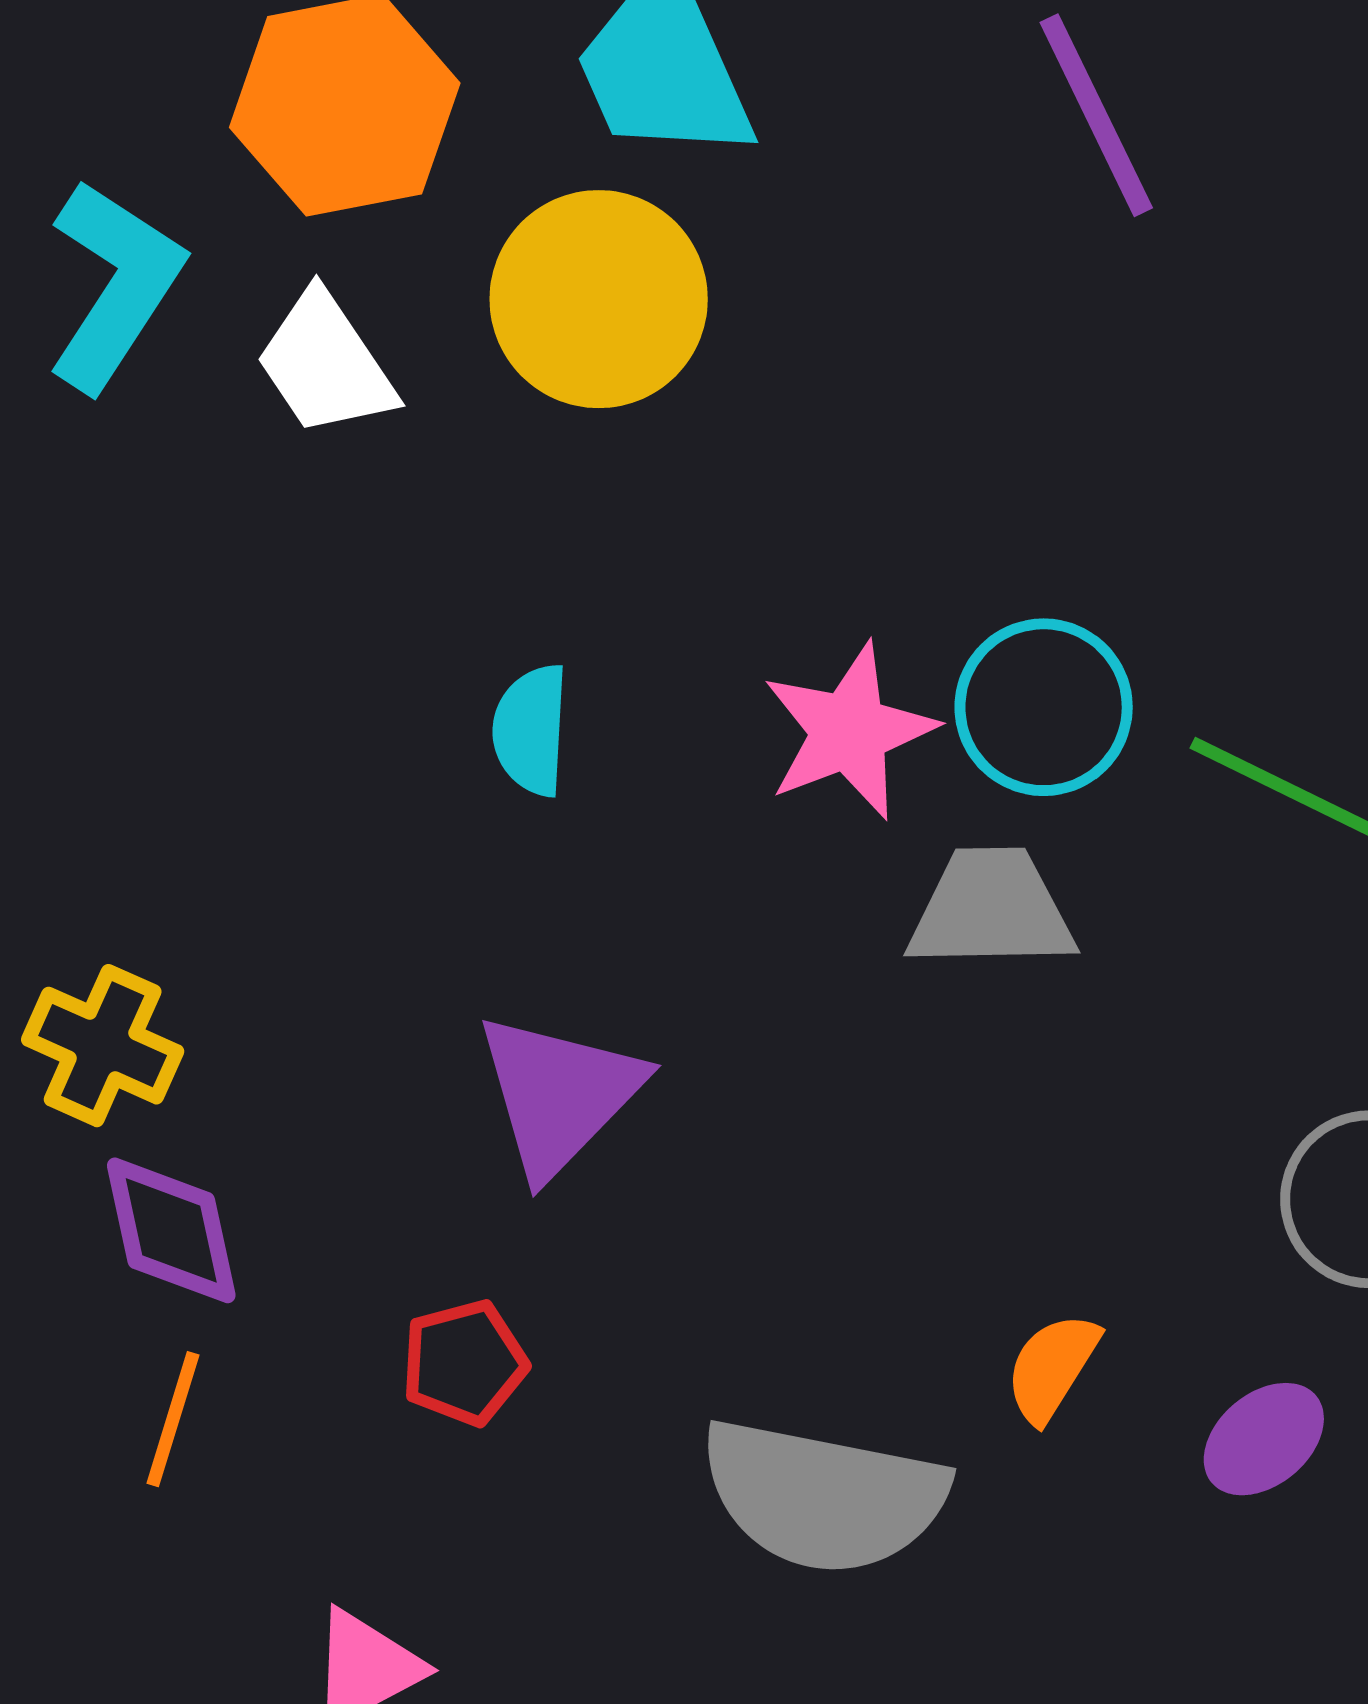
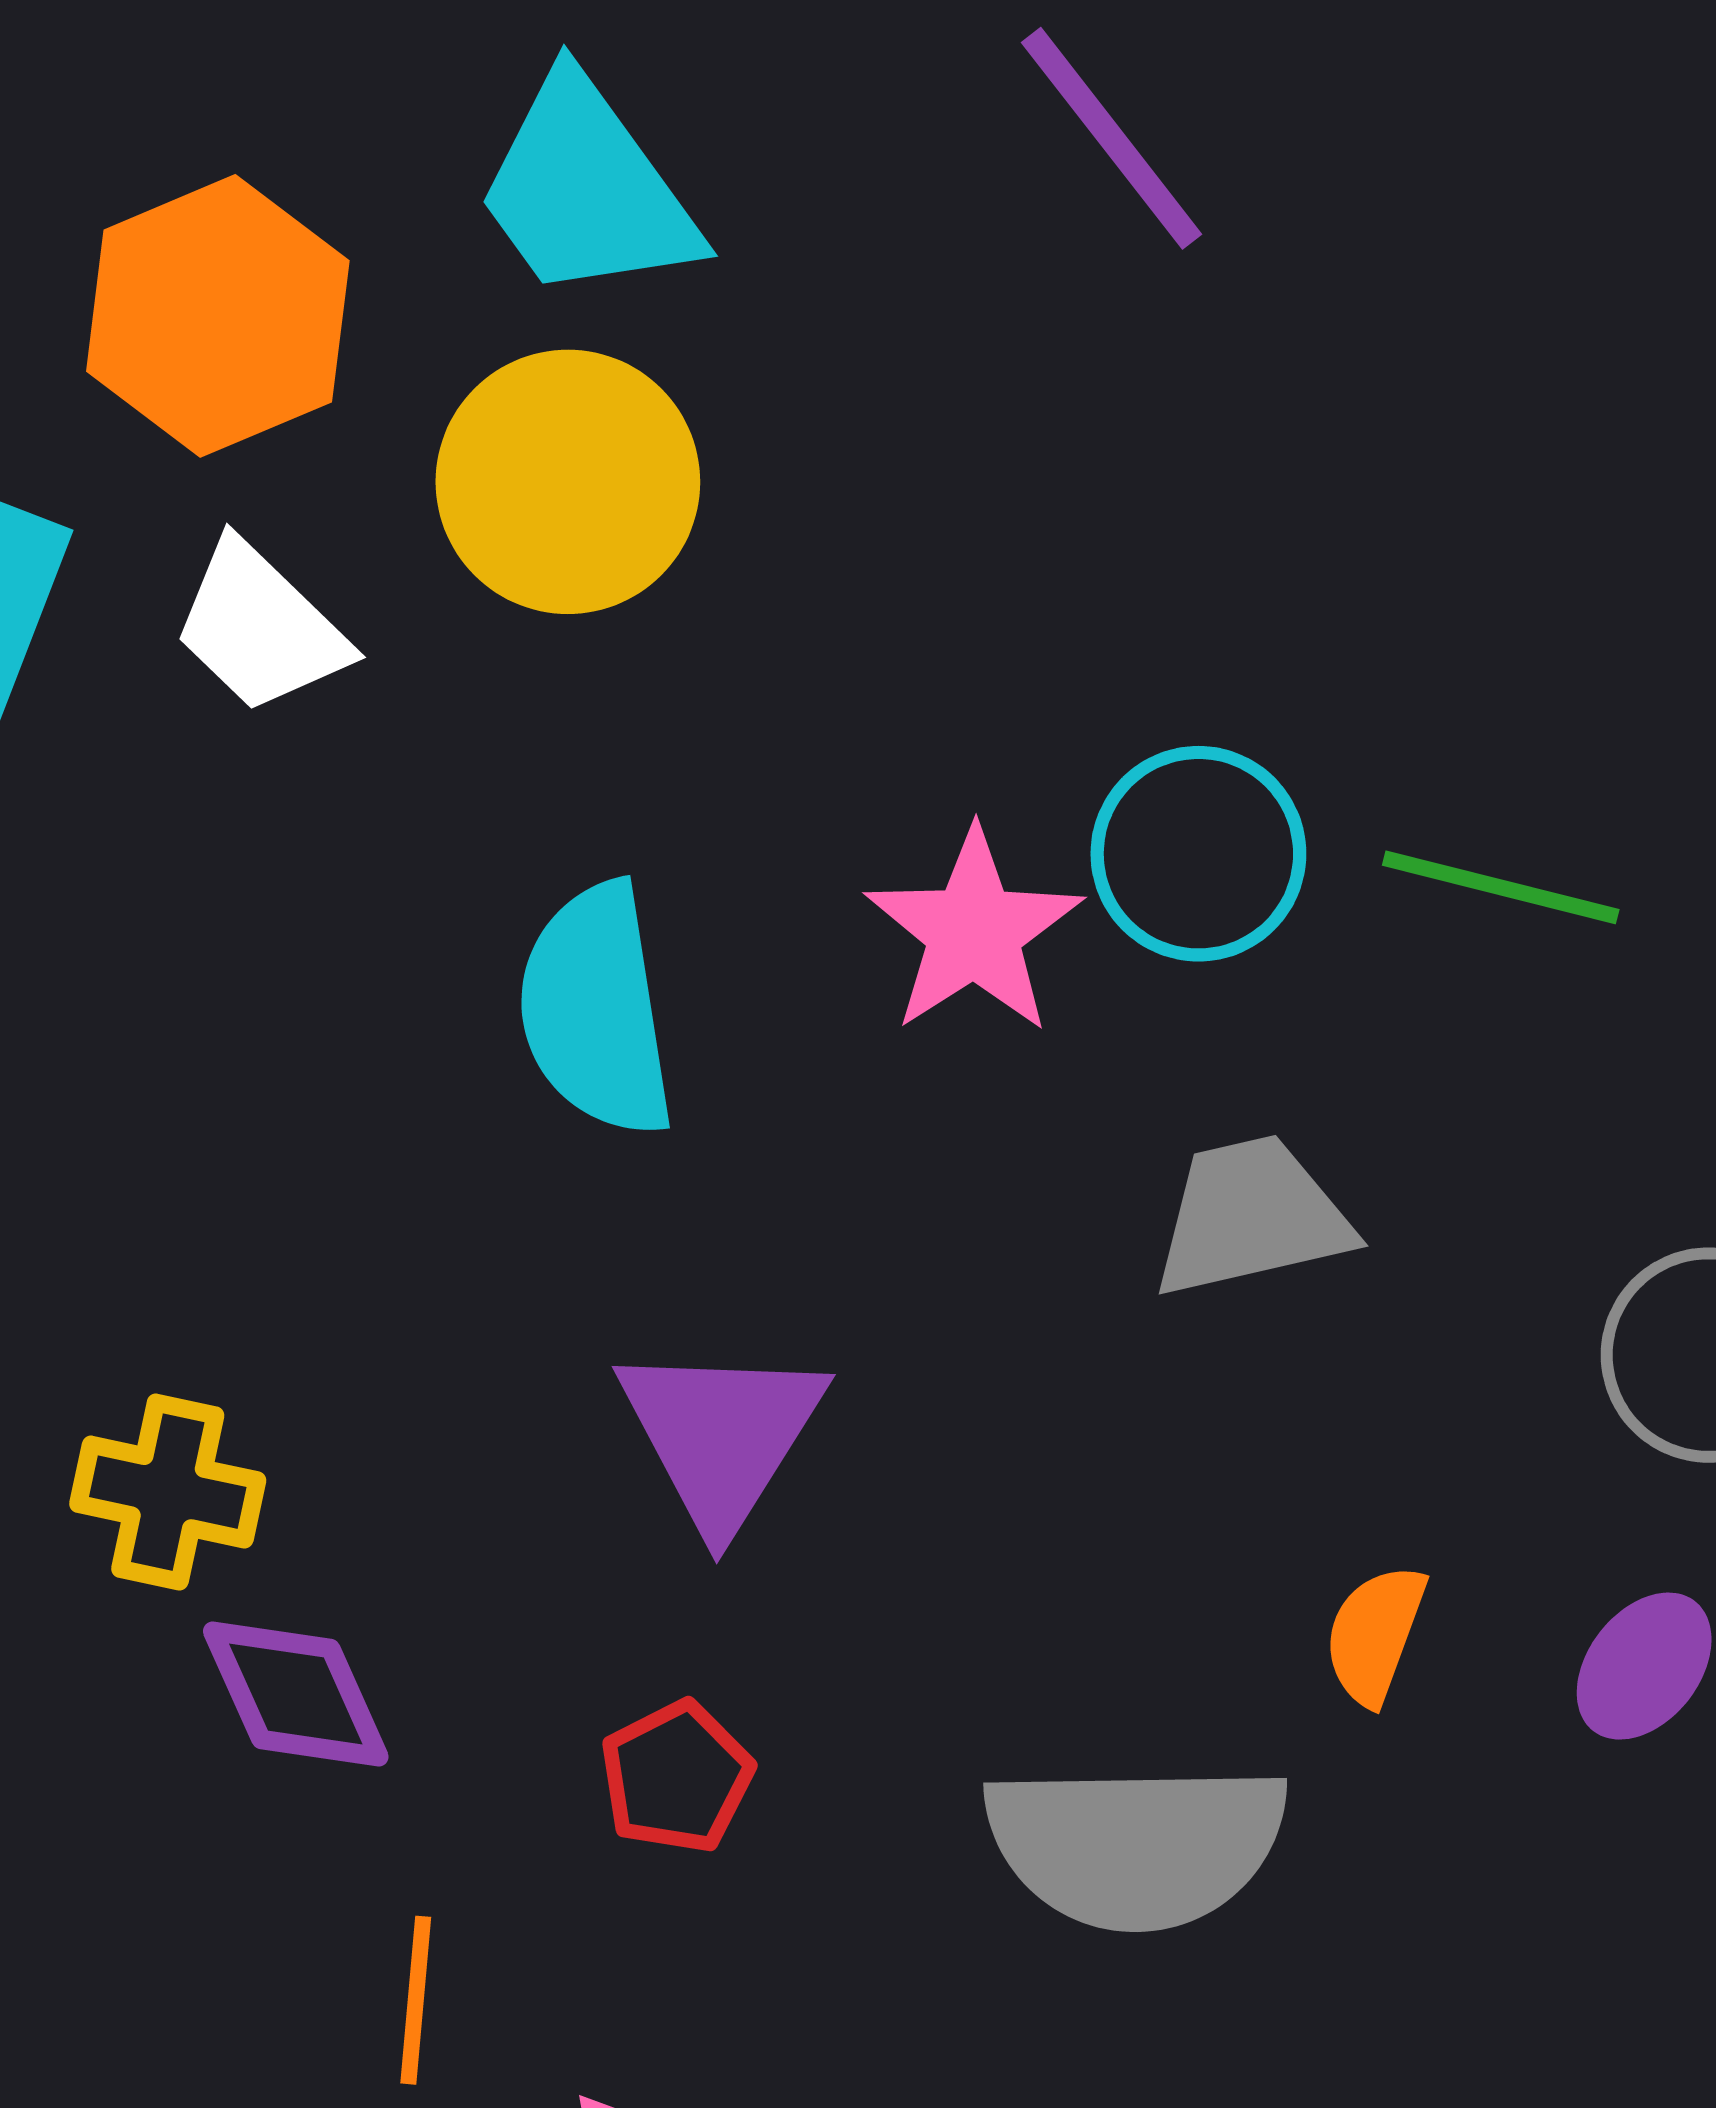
cyan semicircle: (531, 730) -> (596, 1010), size x1.6
gray trapezoid: (991, 909) -> (1251, 1217), moved
orange line: (173, 1419) -> (416, 2000), moved

